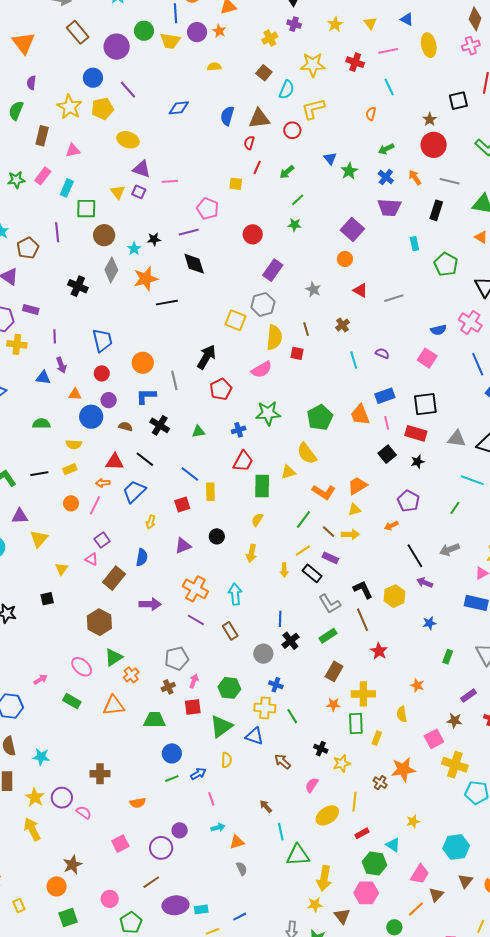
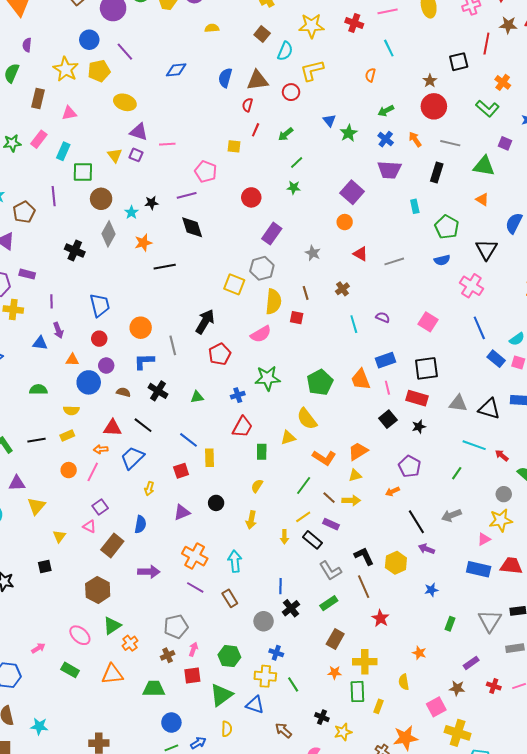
orange star: (146, 279) -> (143, 243), size x0.7
blue semicircle: (438, 330) -> (442, 260), moved
green rectangle: (262, 486) -> (262, 452), size x0.7

